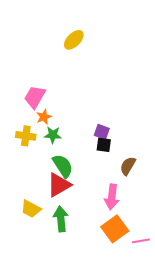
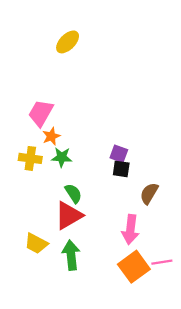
yellow ellipse: (74, 40) -> (68, 42), moved
green semicircle: (63, 166) -> (73, 193), size x0.7
pink line: (141, 241) -> (162, 262), moved

